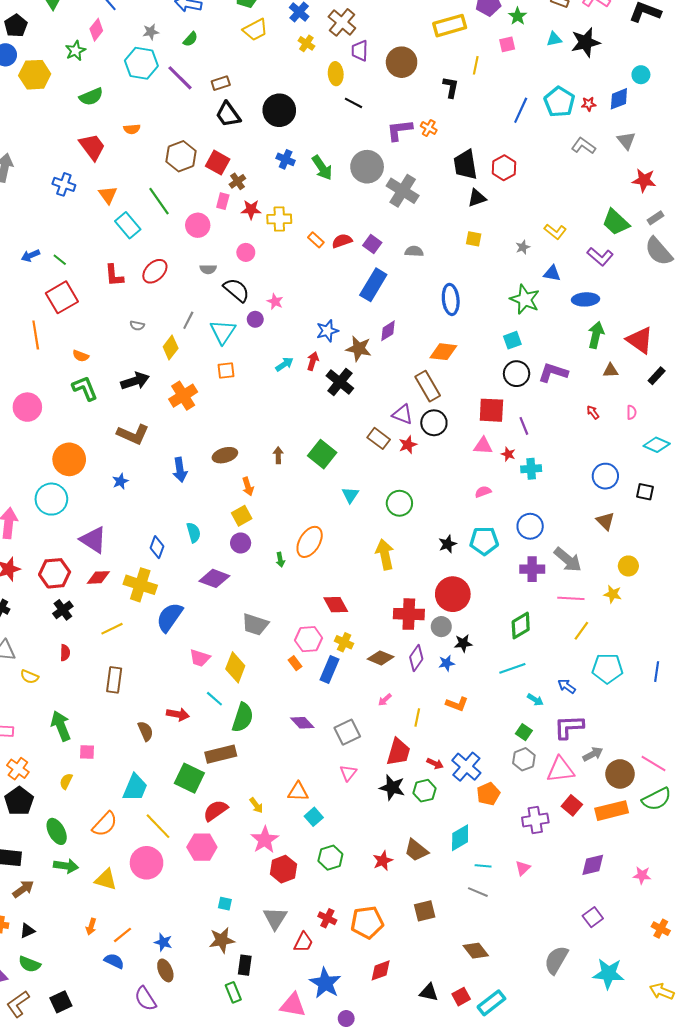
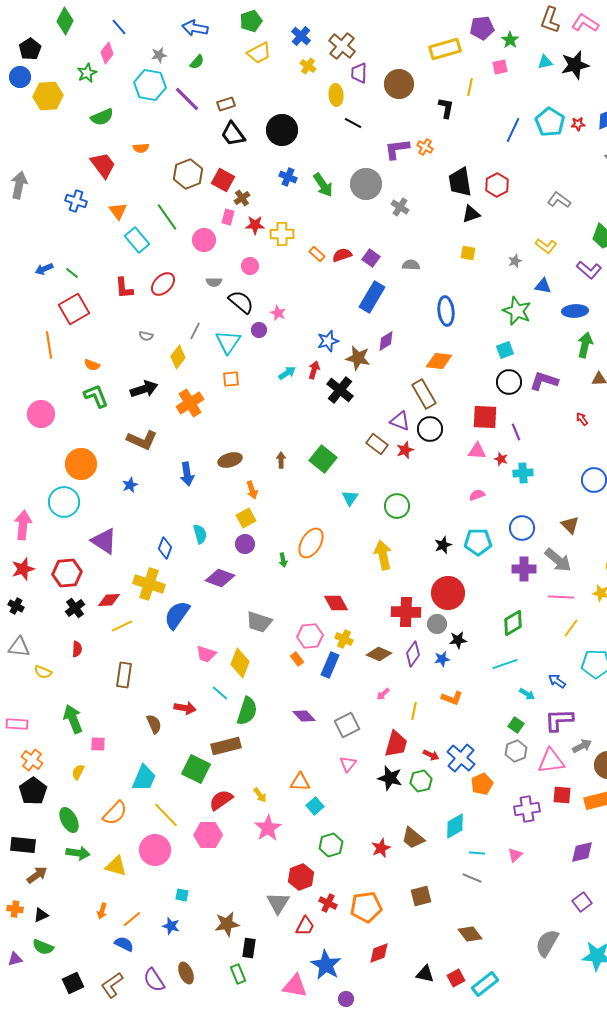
gray L-shape: (583, 146) -> (559, 200), moved
gray cross: (403, 191) -> (400, 207), size x0.6
brown triangle: (605, 521) -> (570, 525), moved
red diamond: (98, 577) -> (109, 600), moved
red square: (572, 805) -> (562, 795), turned -36
red hexagon: (283, 869) -> (301, 877), moved
cyan square: (225, 904) -> (182, 895), moved
brown ellipse: (165, 970) -> (186, 973), moved
brown L-shape: (18, 1004) -> (112, 985), moved

